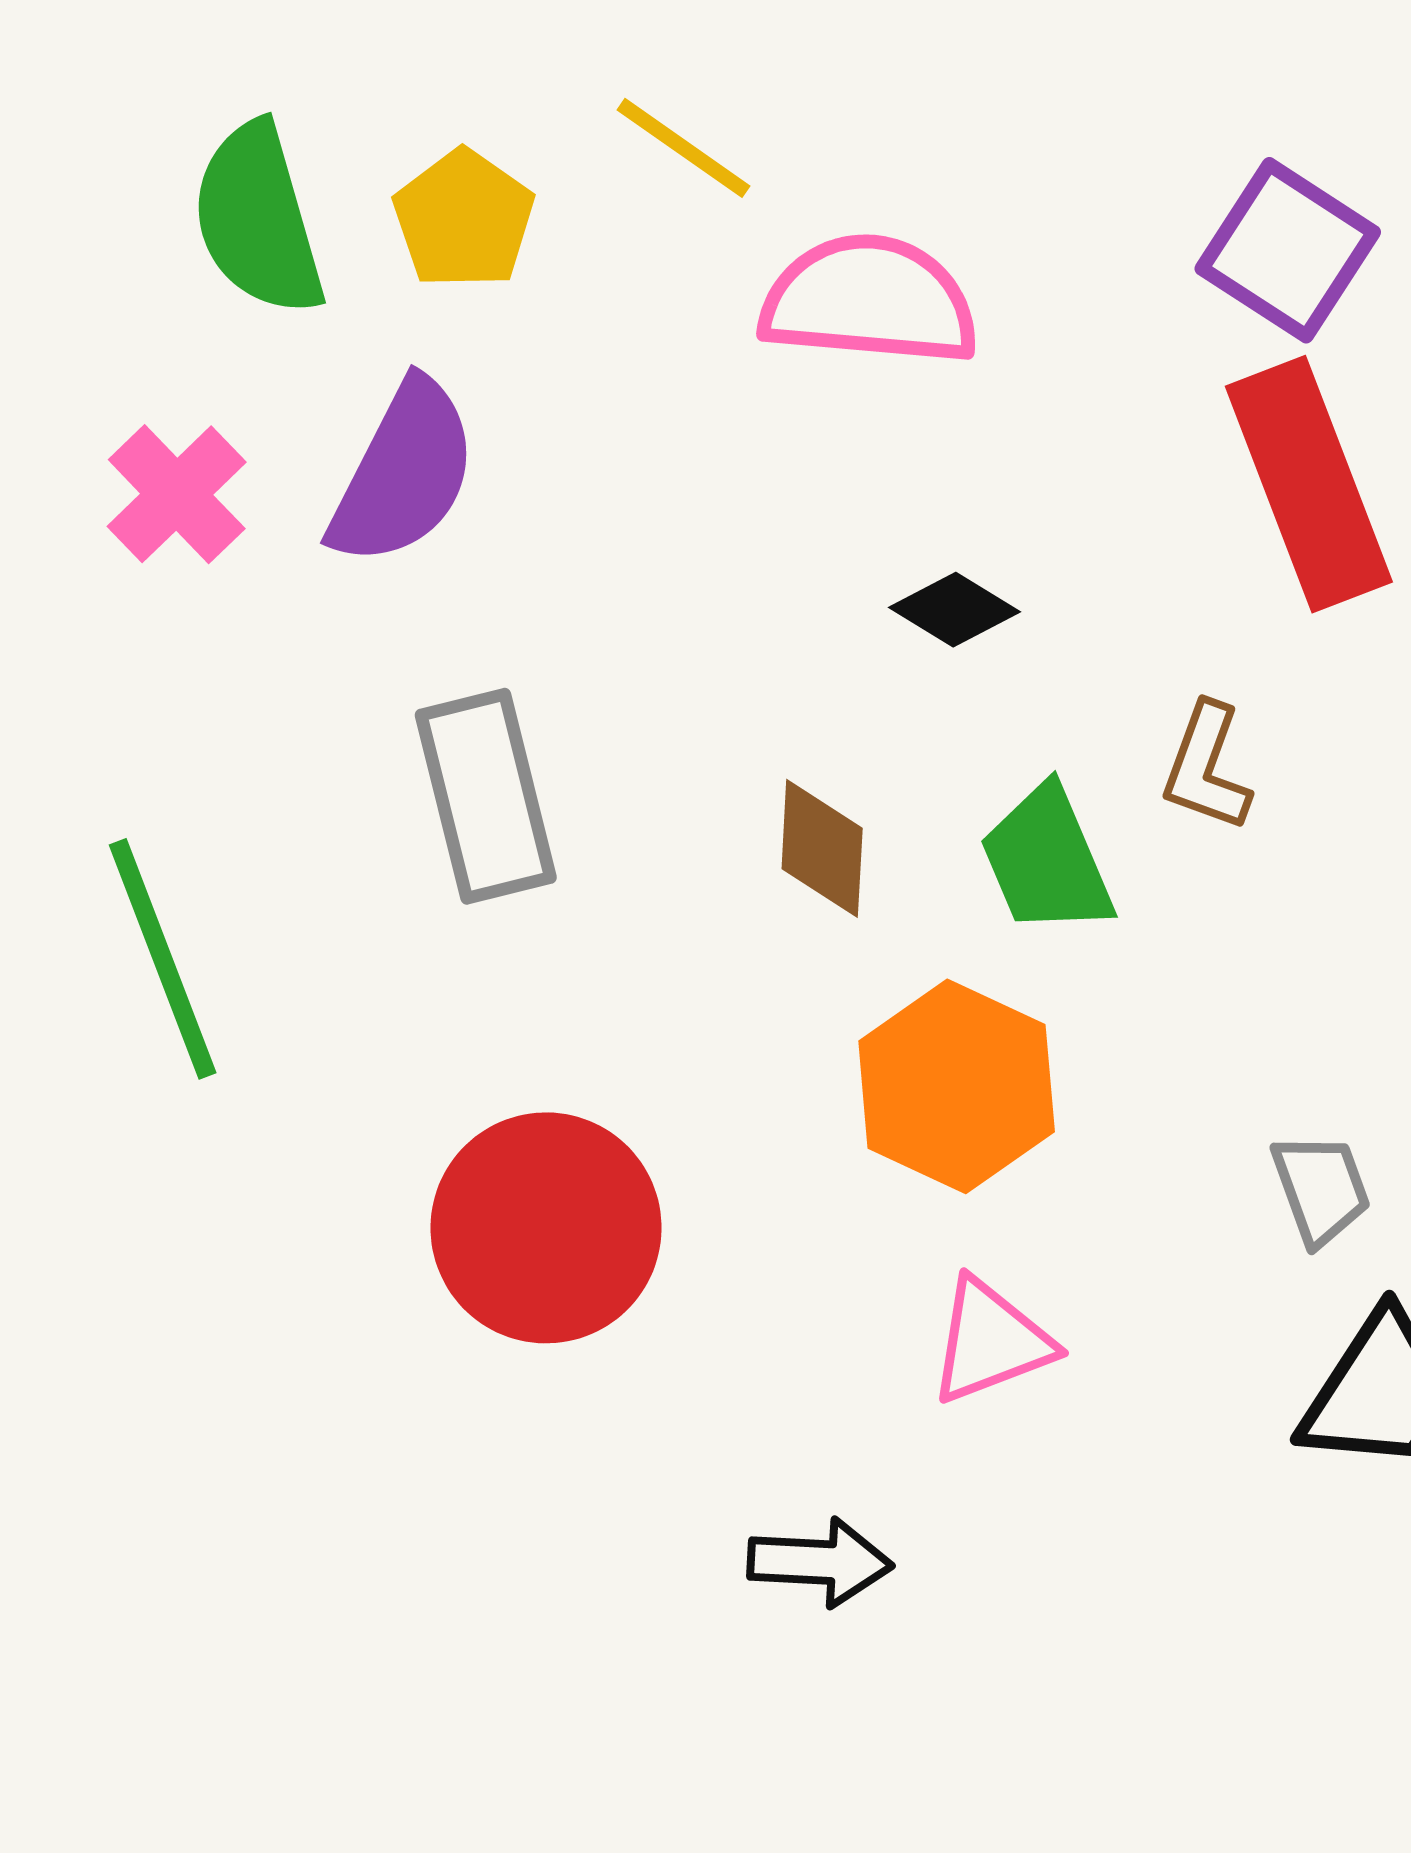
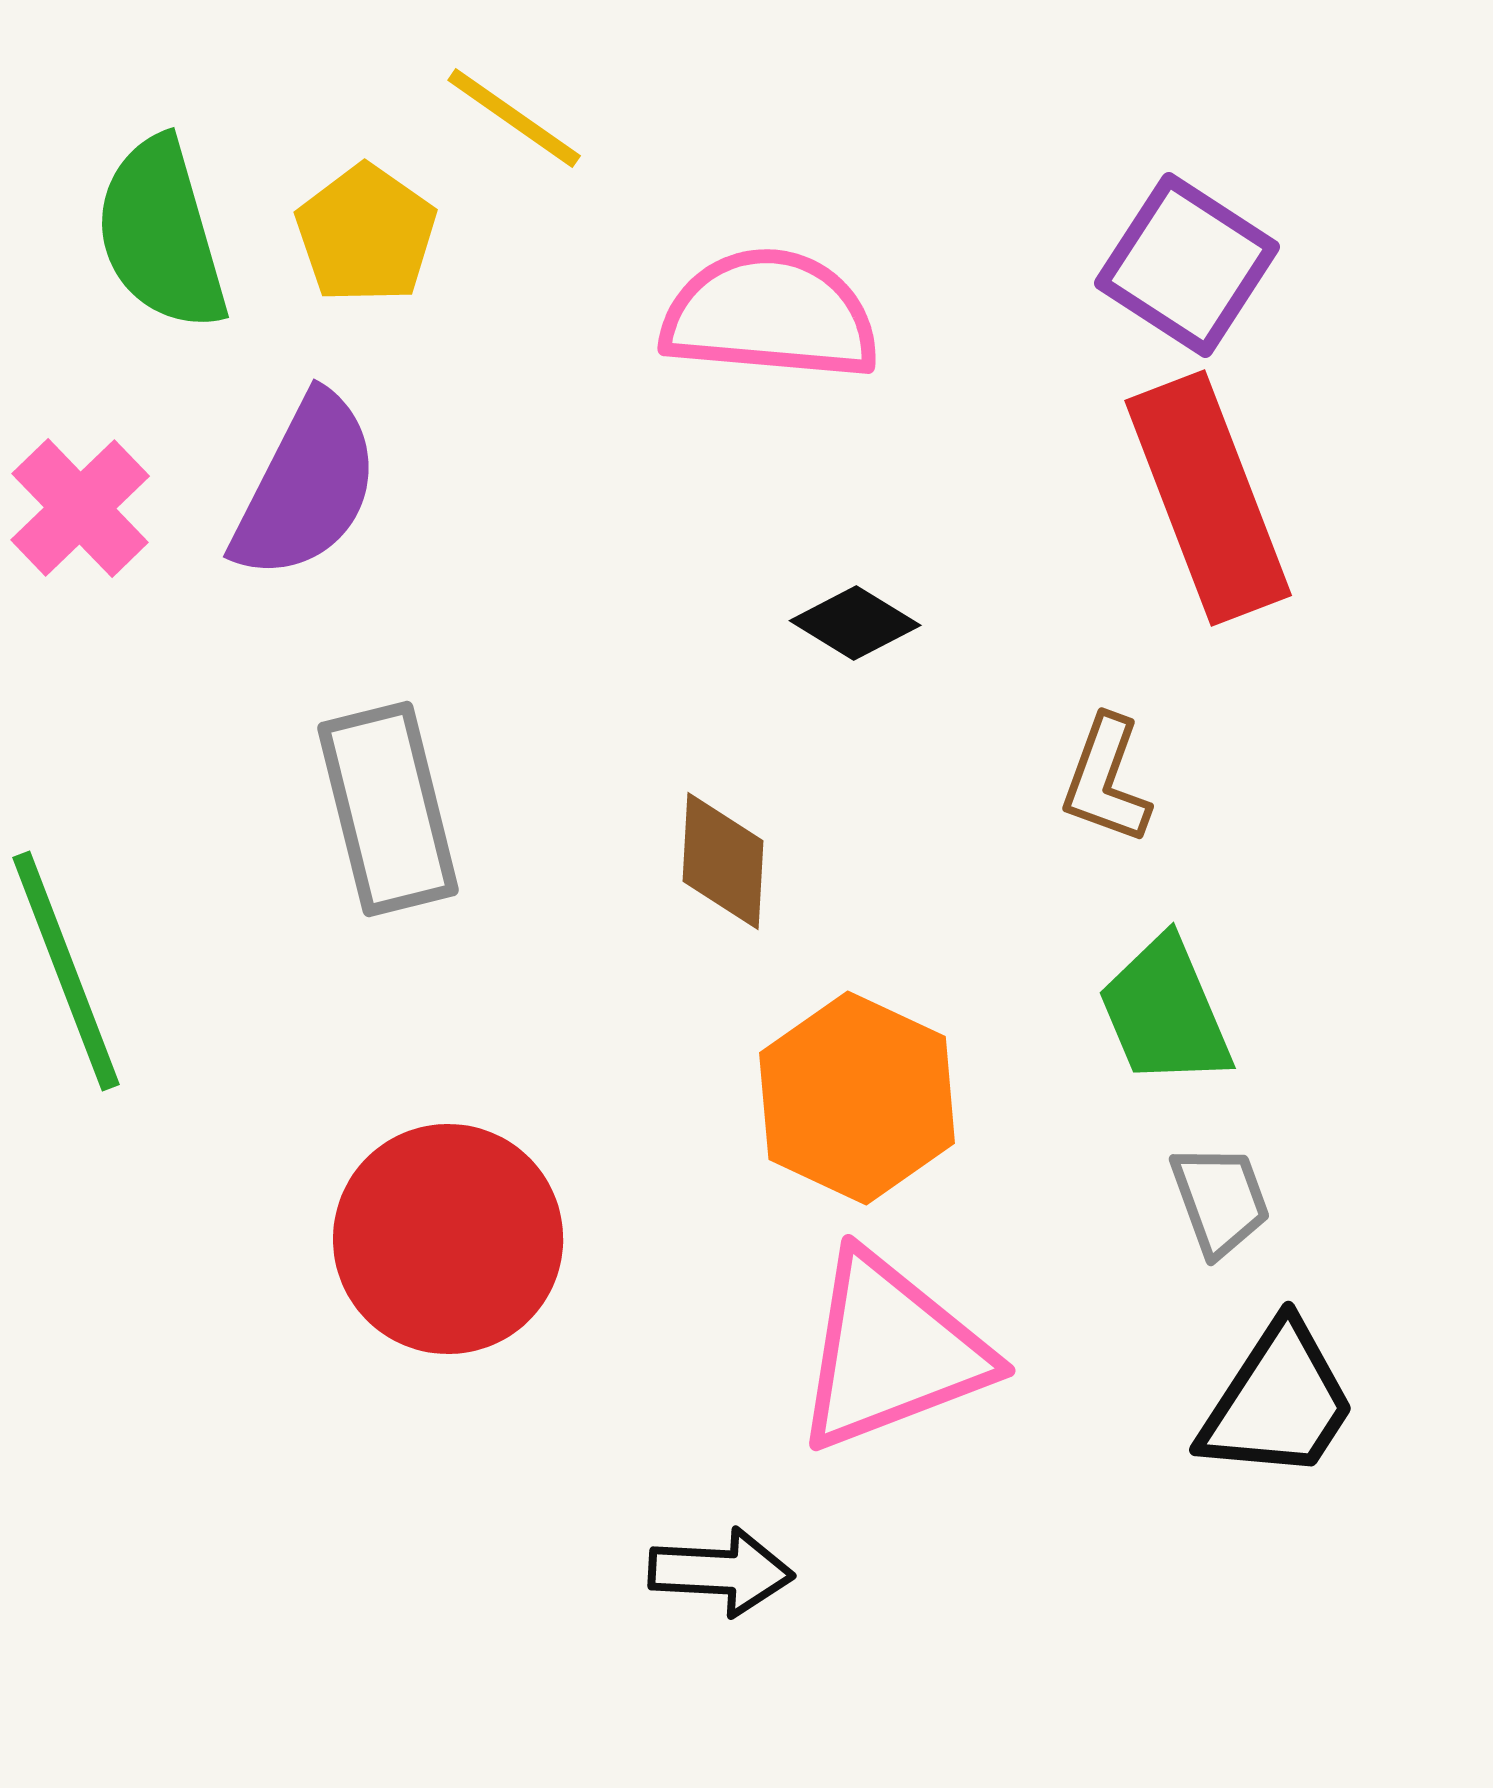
yellow line: (684, 148) -> (514, 118), moved
green trapezoid: (1047, 861) -> (1165, 1012), moved
pink triangle: (991, 1341) -> (891, 1352), size x1.6

